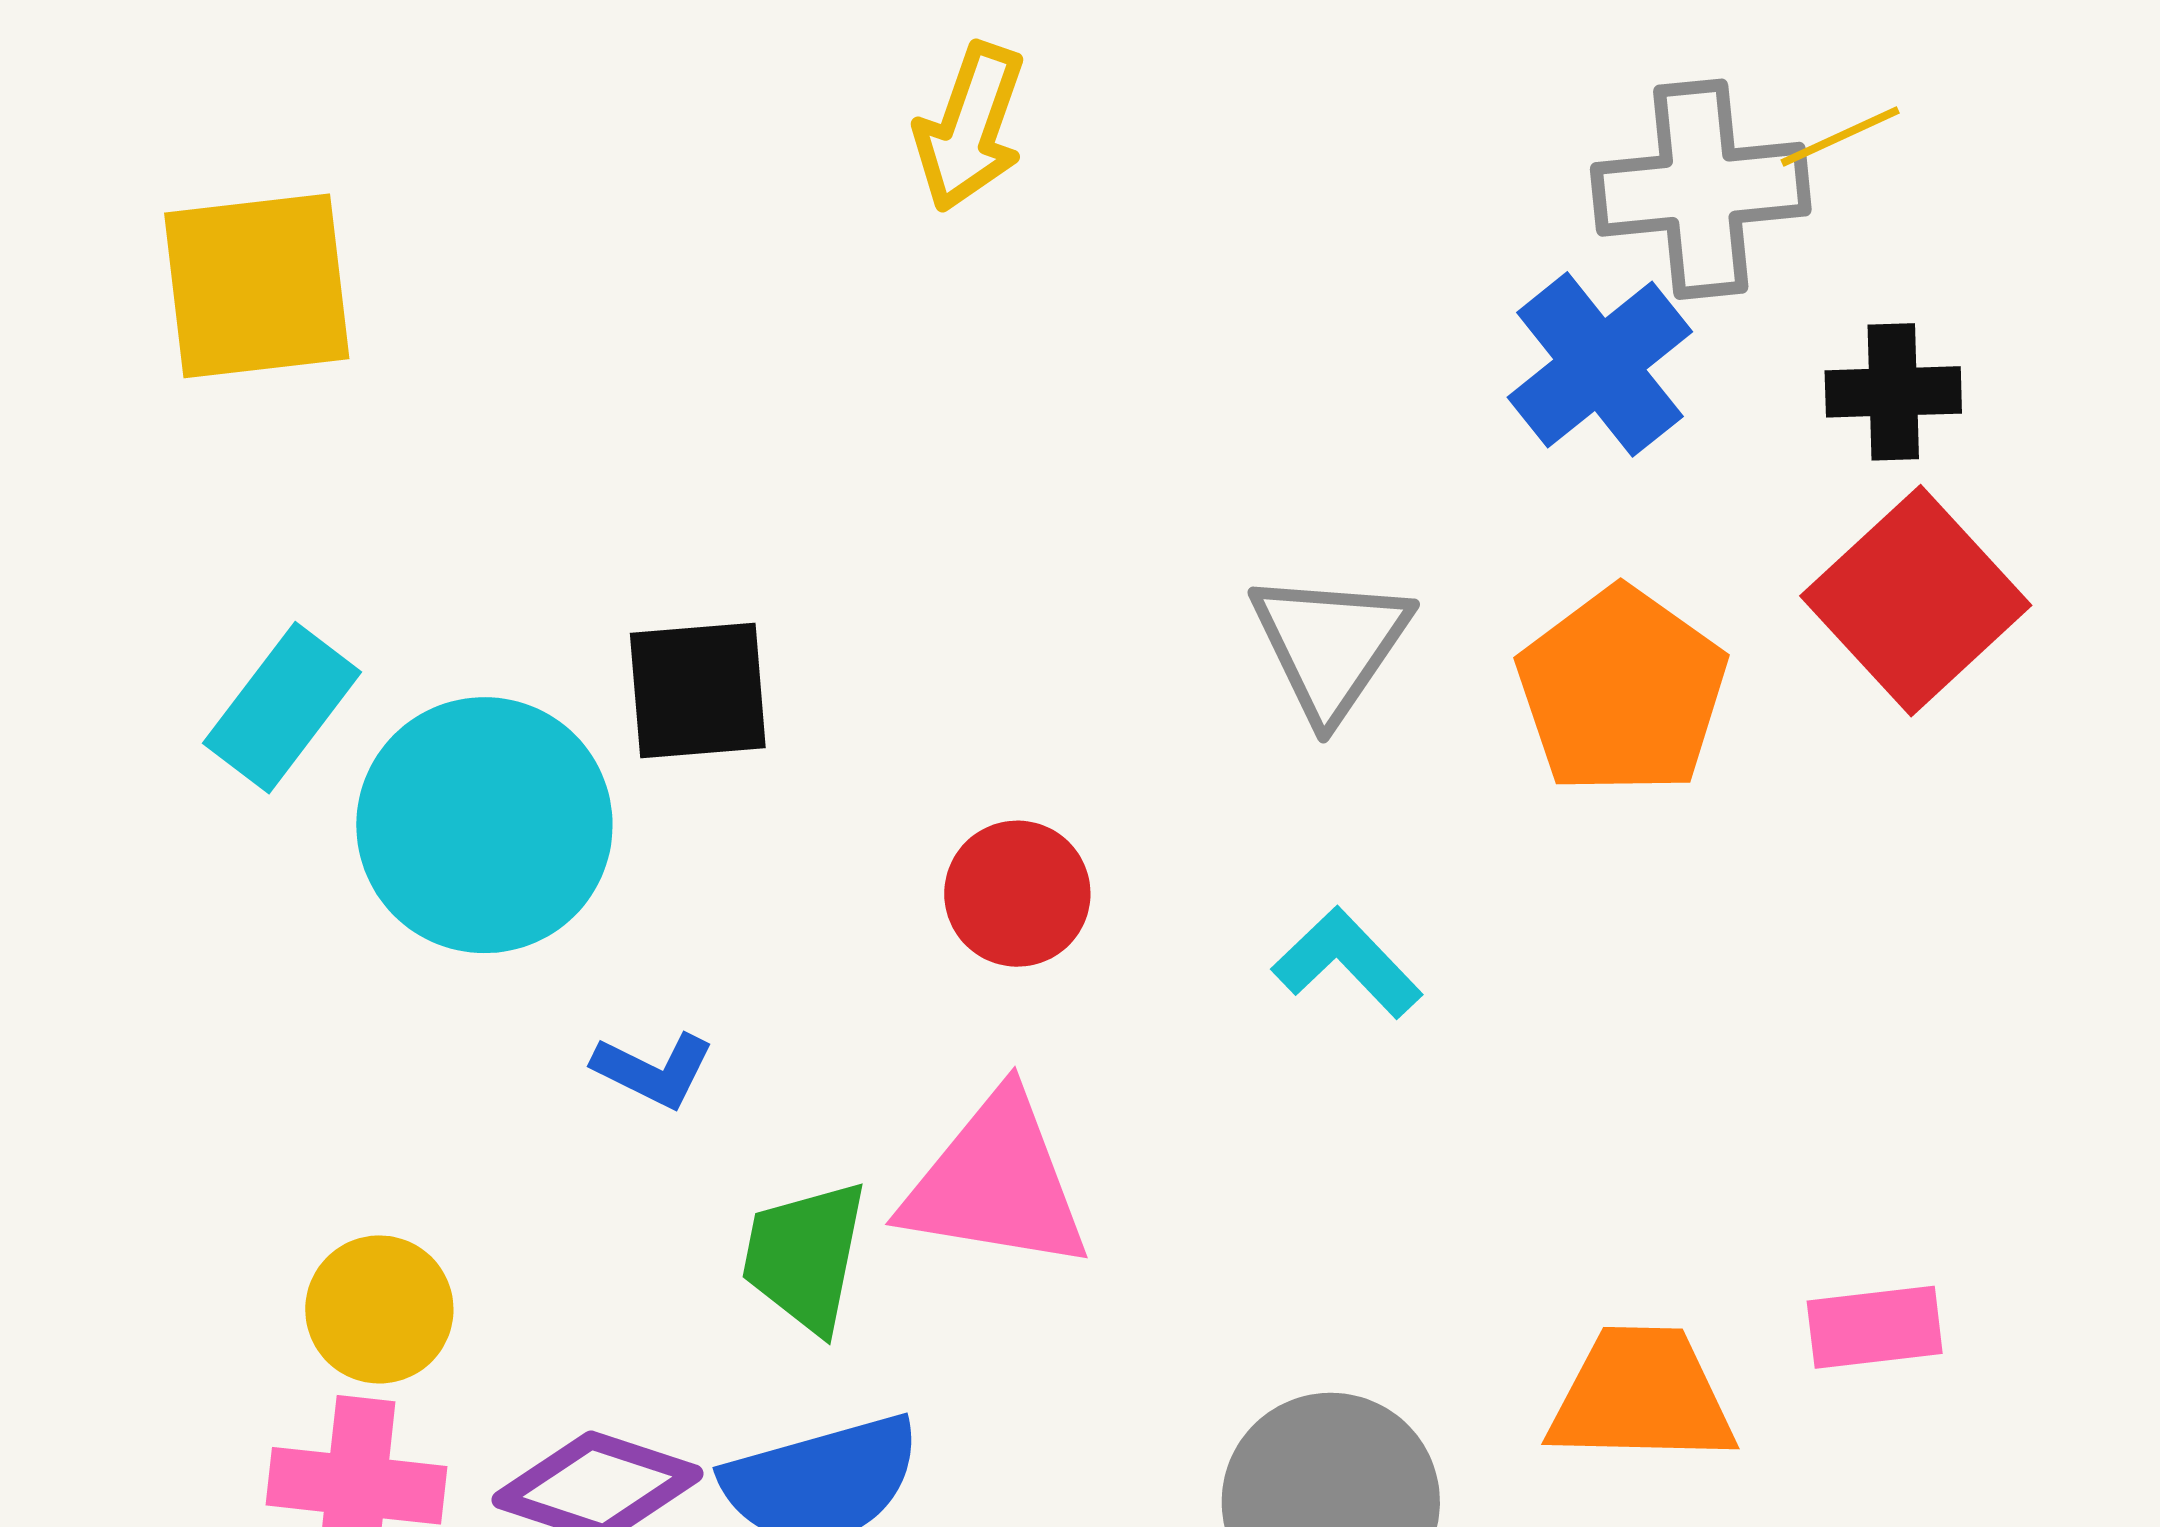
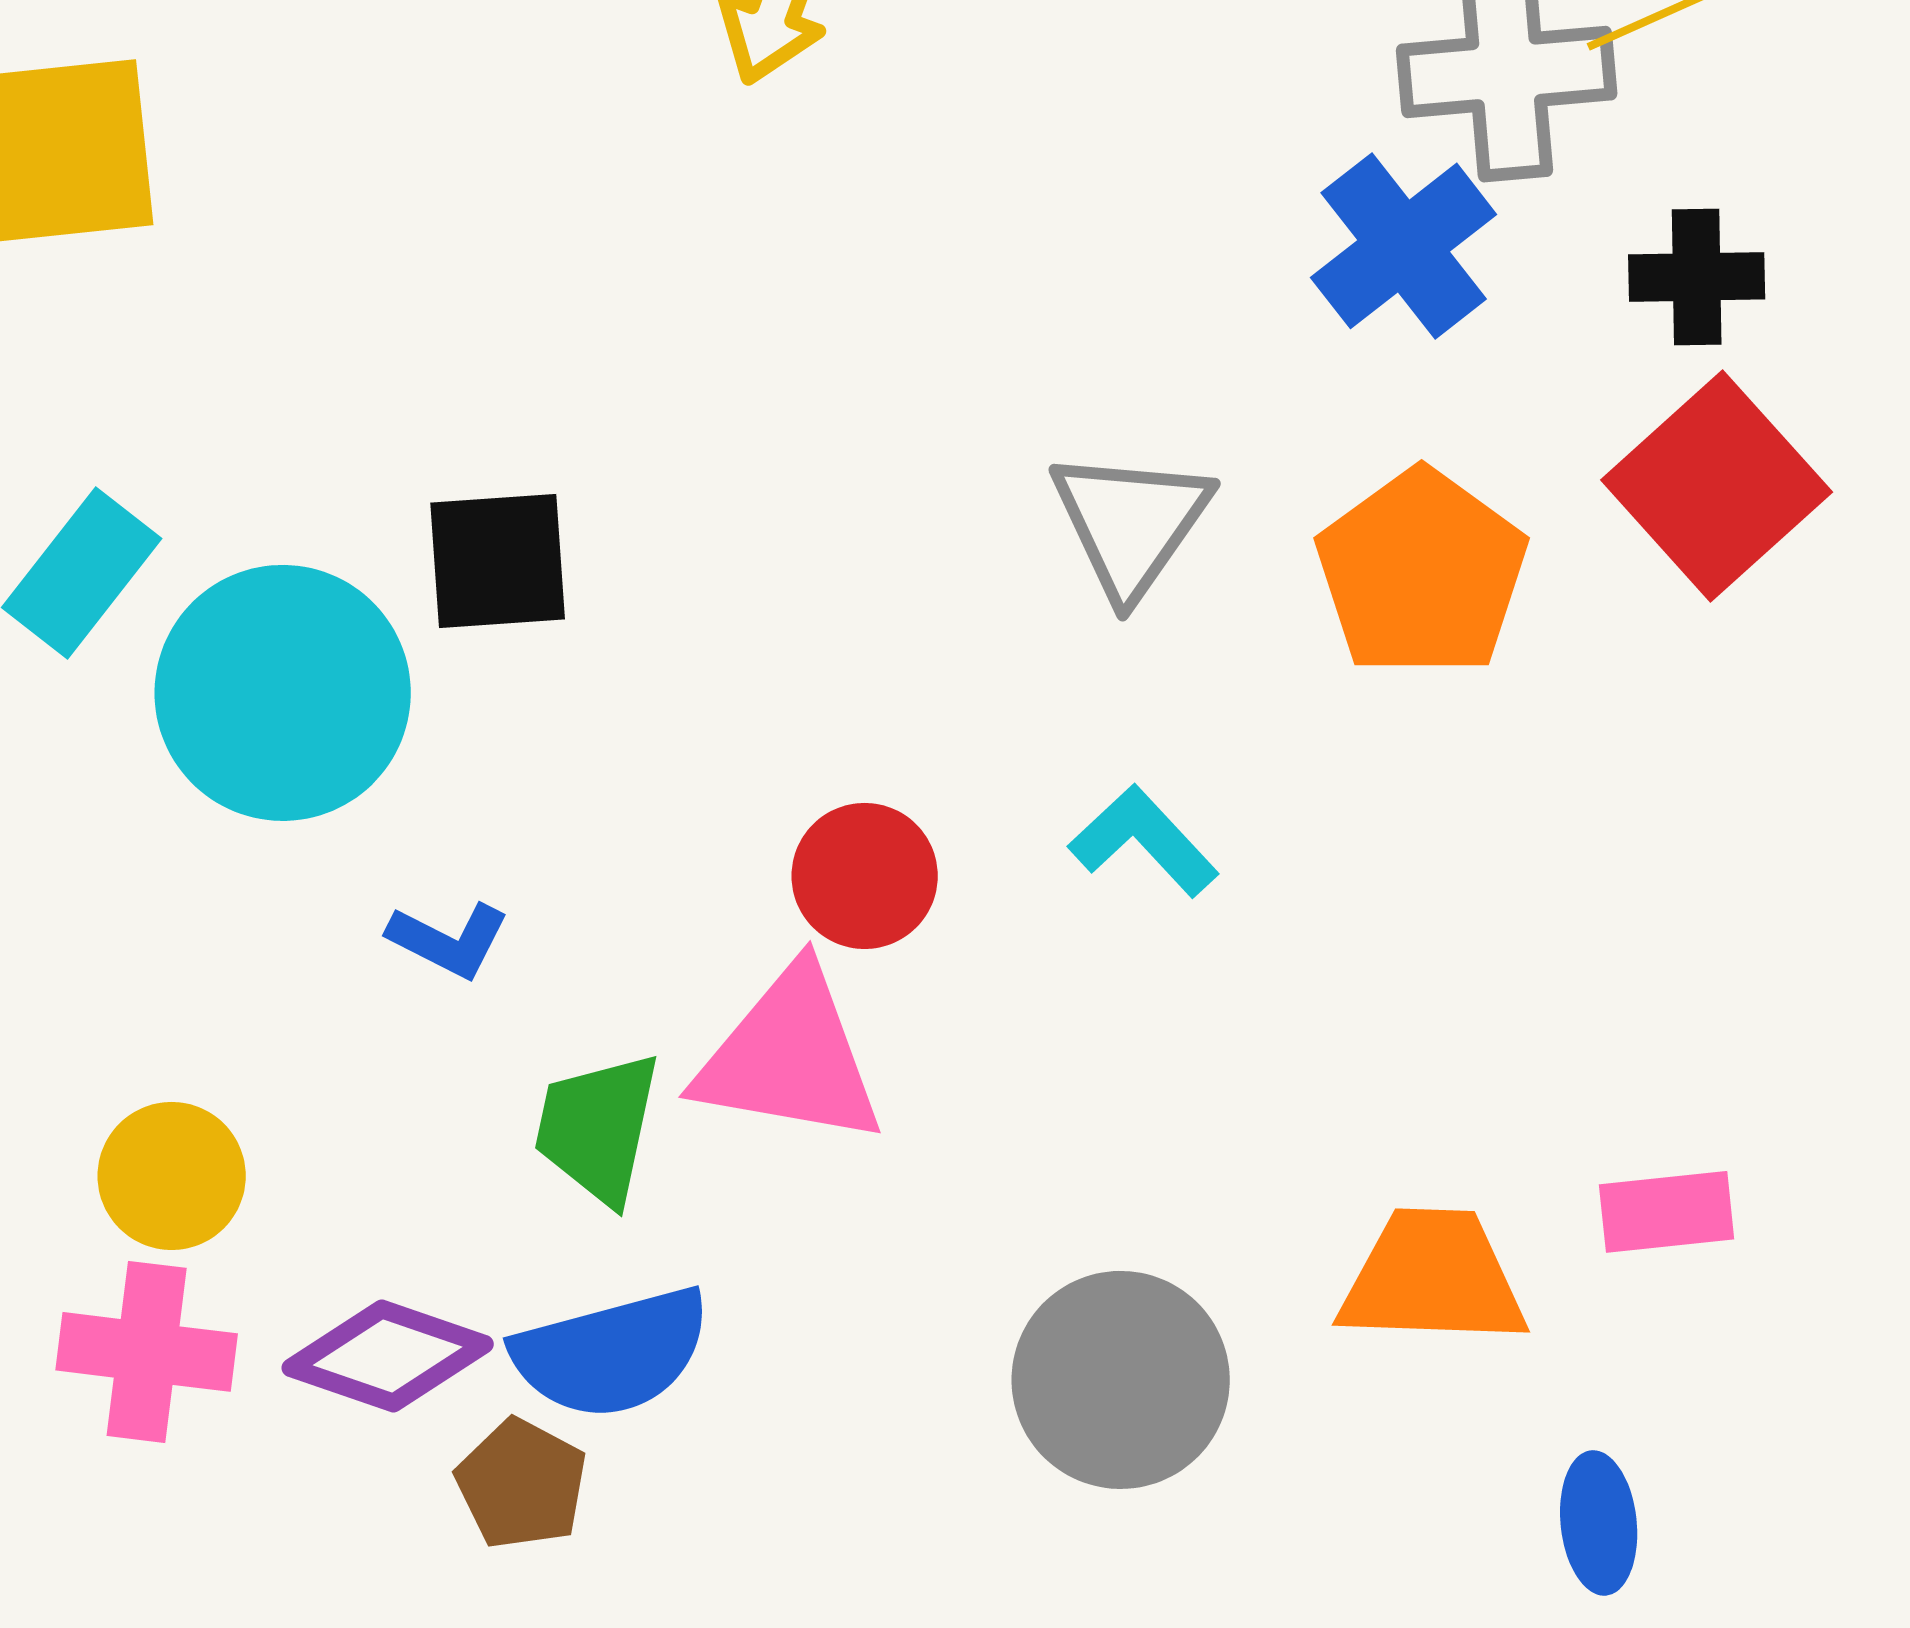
red circle: (1017, 894) -> (865, 876), moved

